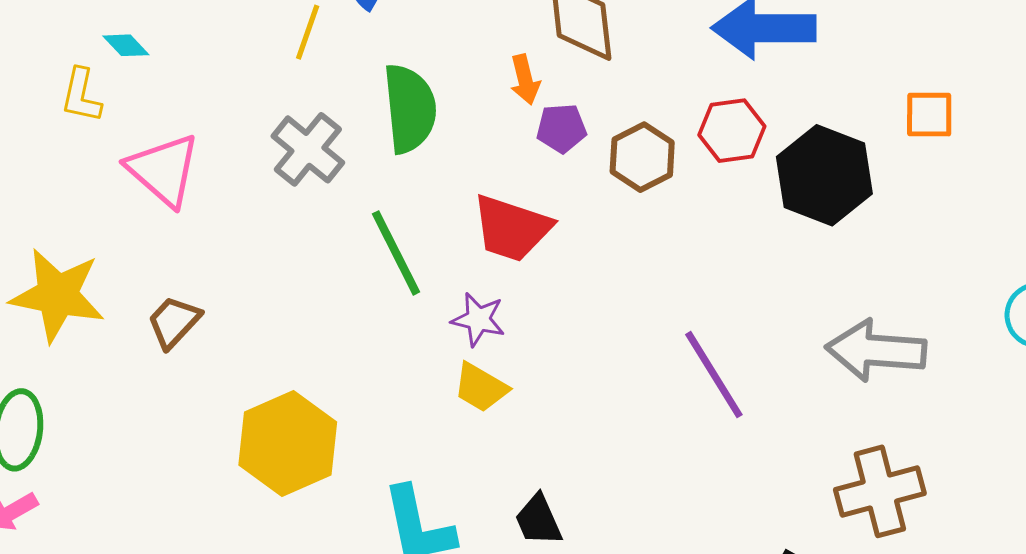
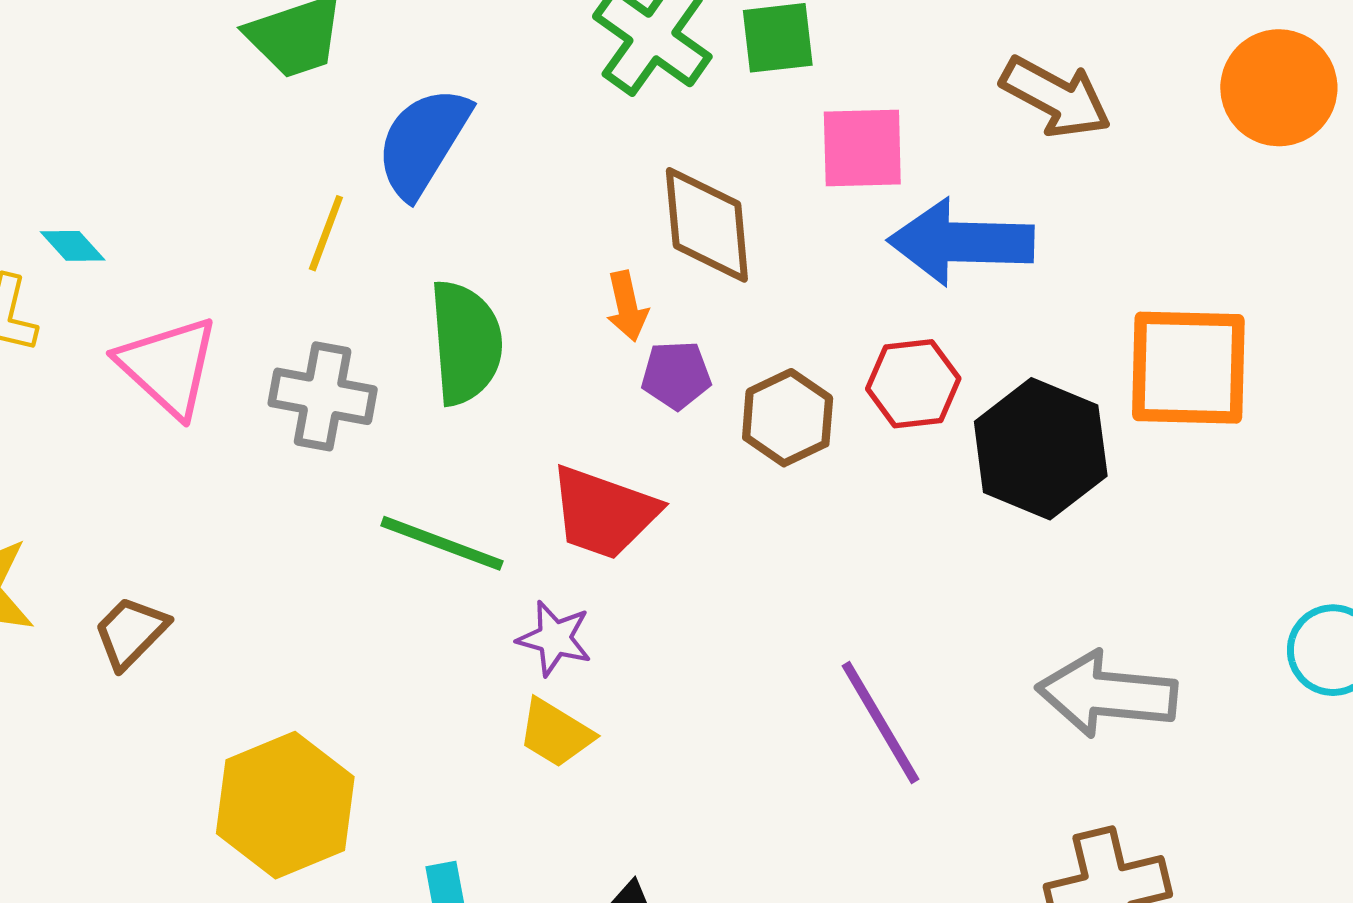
orange square: (929, 115) -> (1188, 368), size x1.8
gray cross: (308, 149) -> (323, 396), turned -30
pink triangle: (163, 170) -> (168, 366), moved
green line: (396, 253) -> (442, 543), turned -44

